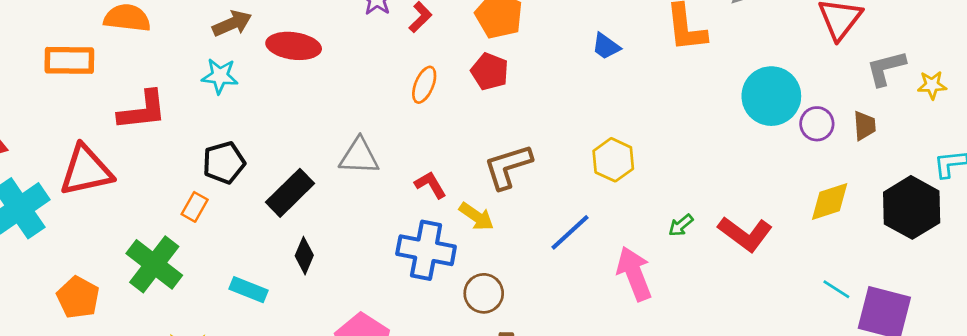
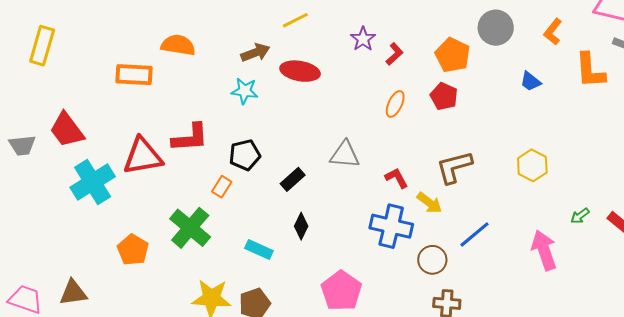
red L-shape: (142, 110) -> (190, 138), moved
black rectangle: (290, 193) -> (293, 179), size x0.7
blue line: (570, 232) -> (475, 234), moved

